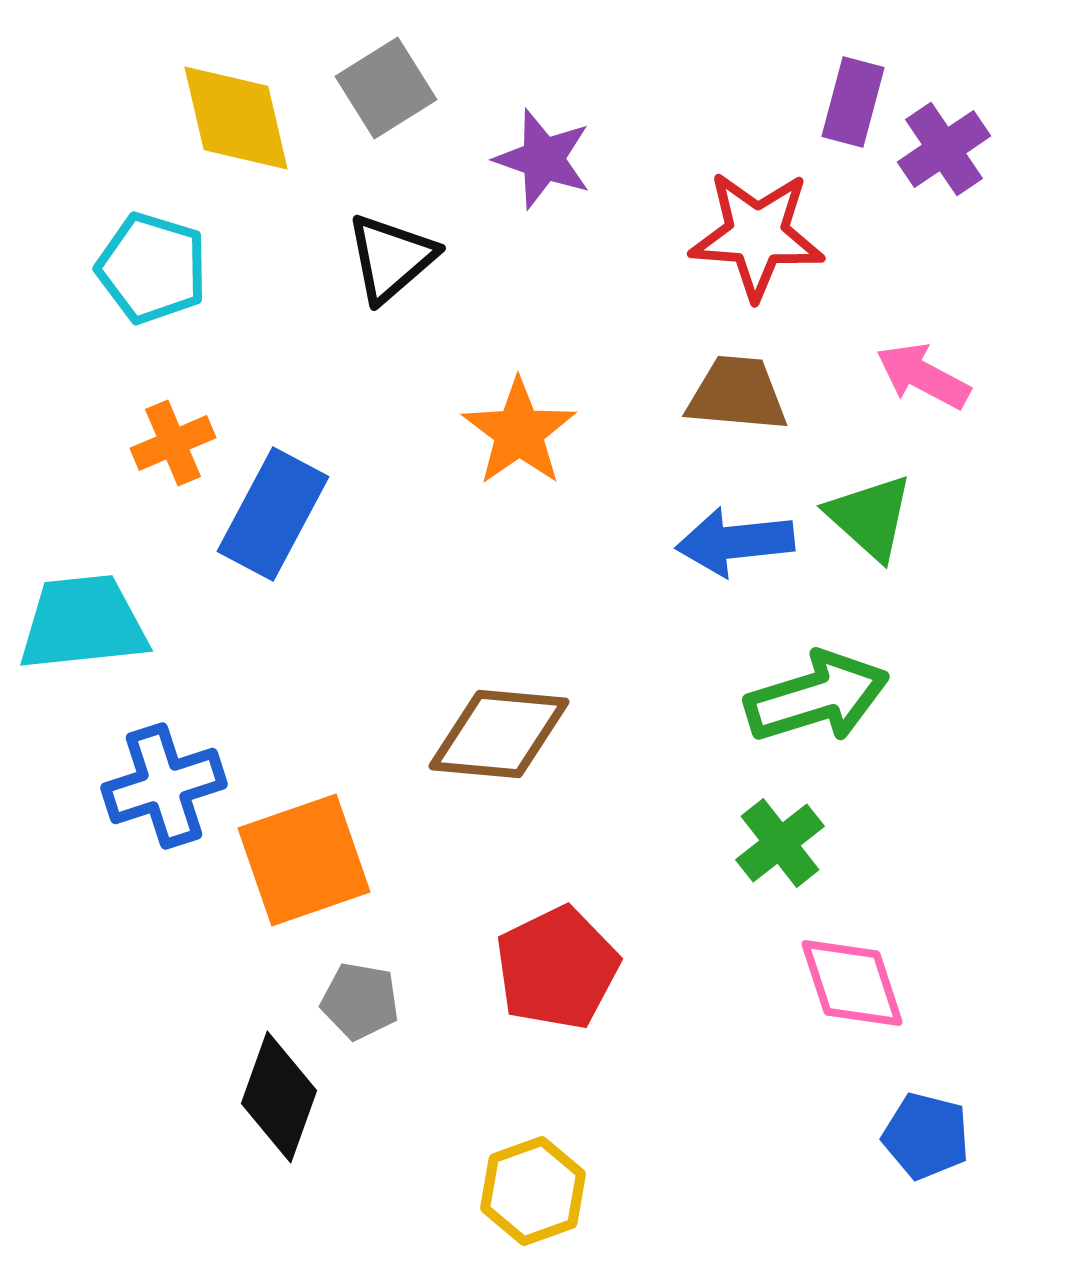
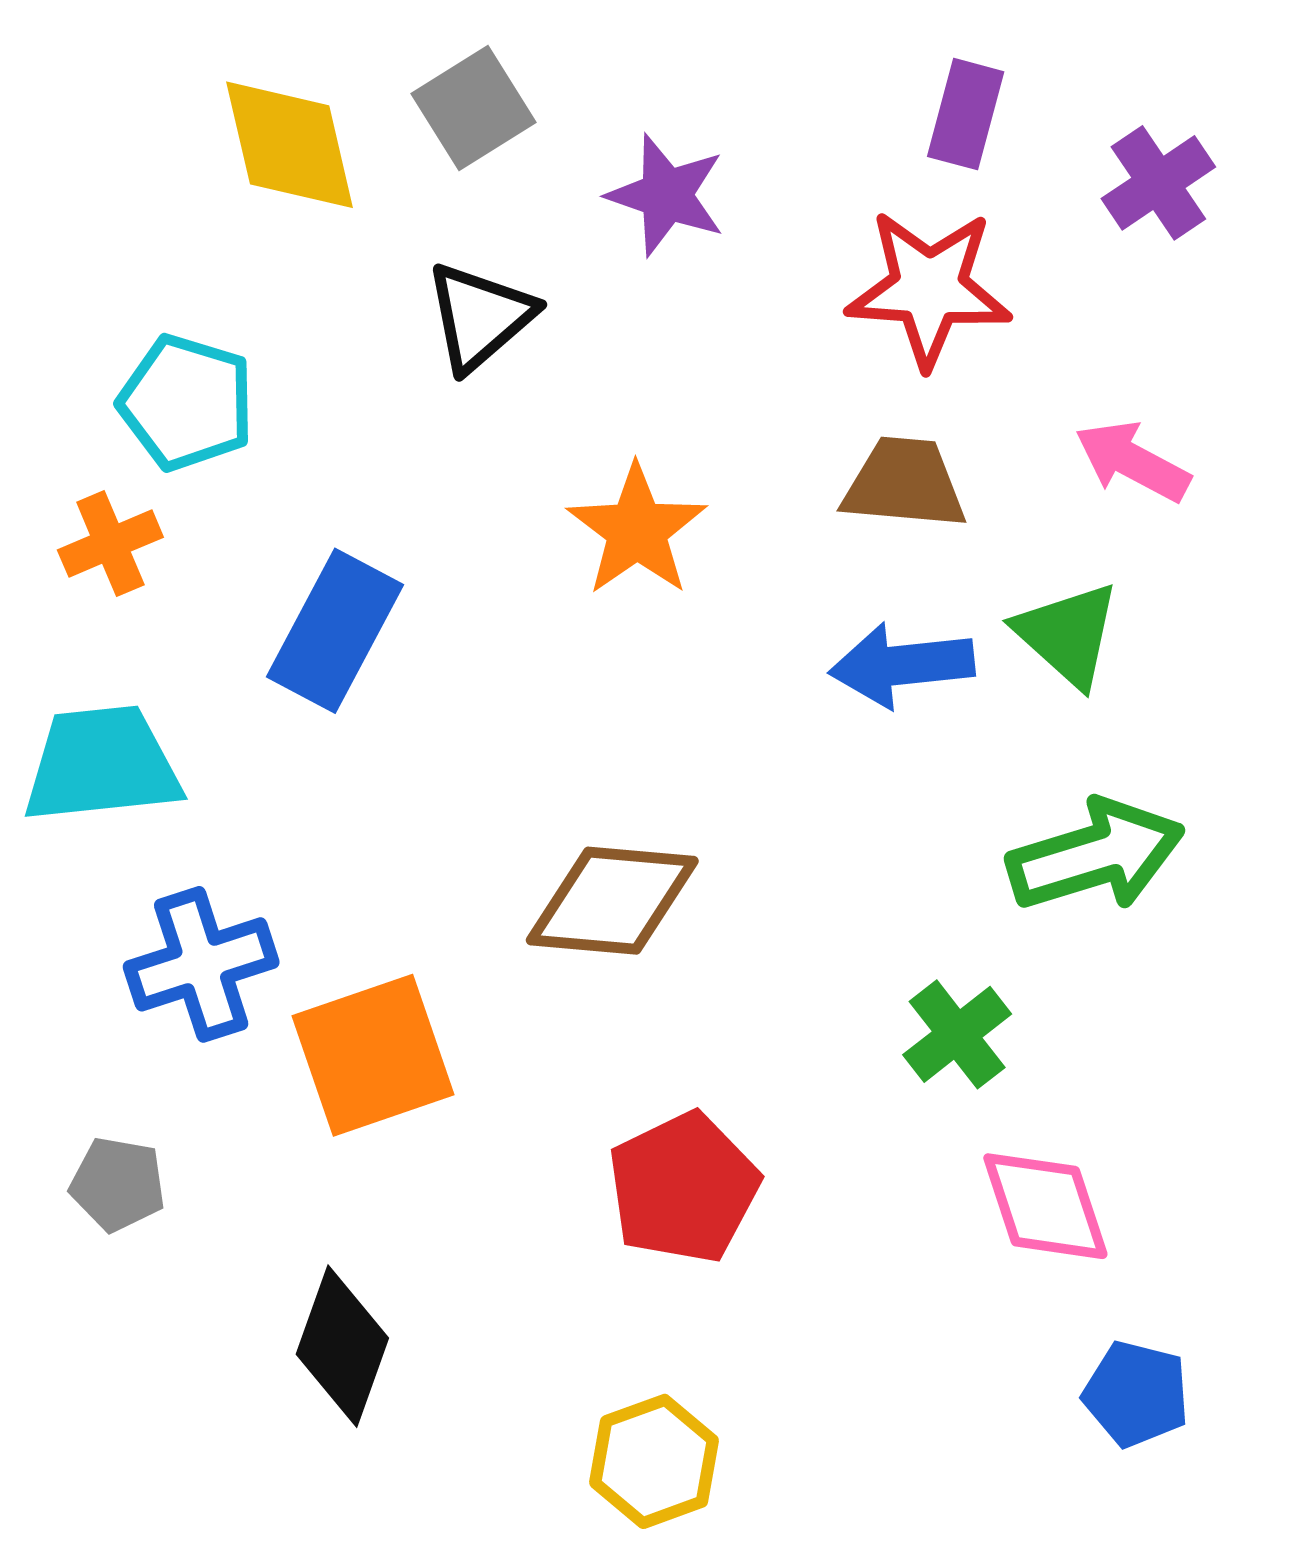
purple rectangle: (853, 102) -> (966, 114), moved
cyan pentagon: (152, 268) -> (186, 402), moved
orange cross: (173, 443) -> (110, 544), moved
green arrow: (817, 697) -> (1096, 855), moved
gray pentagon: (360, 1001) -> (118, 1184), moved

